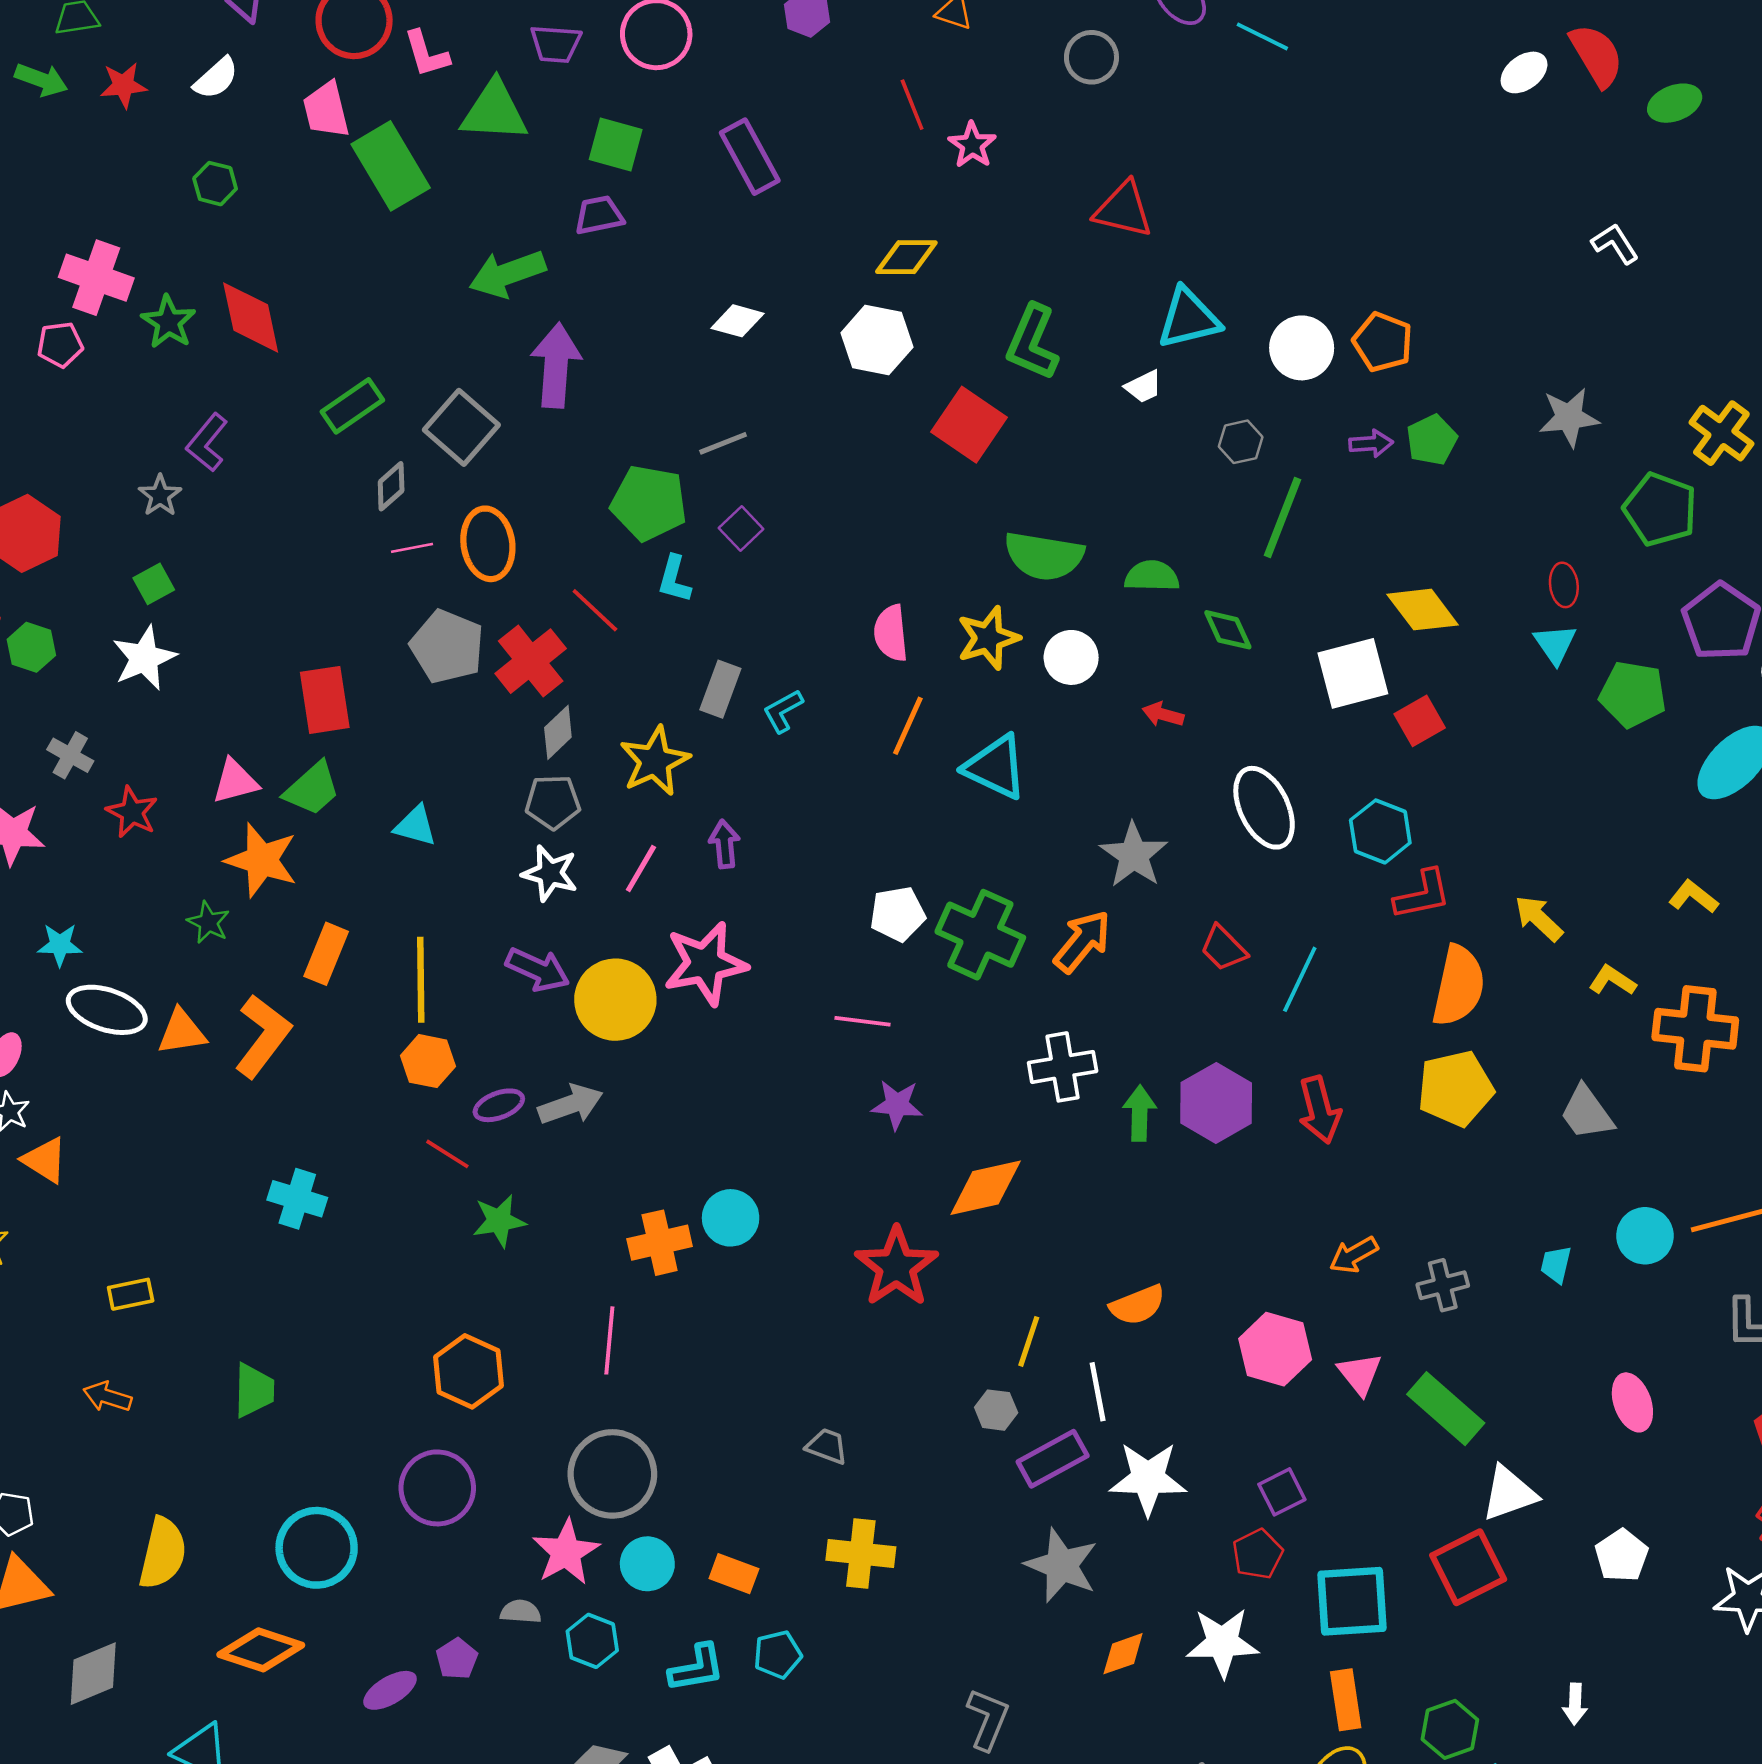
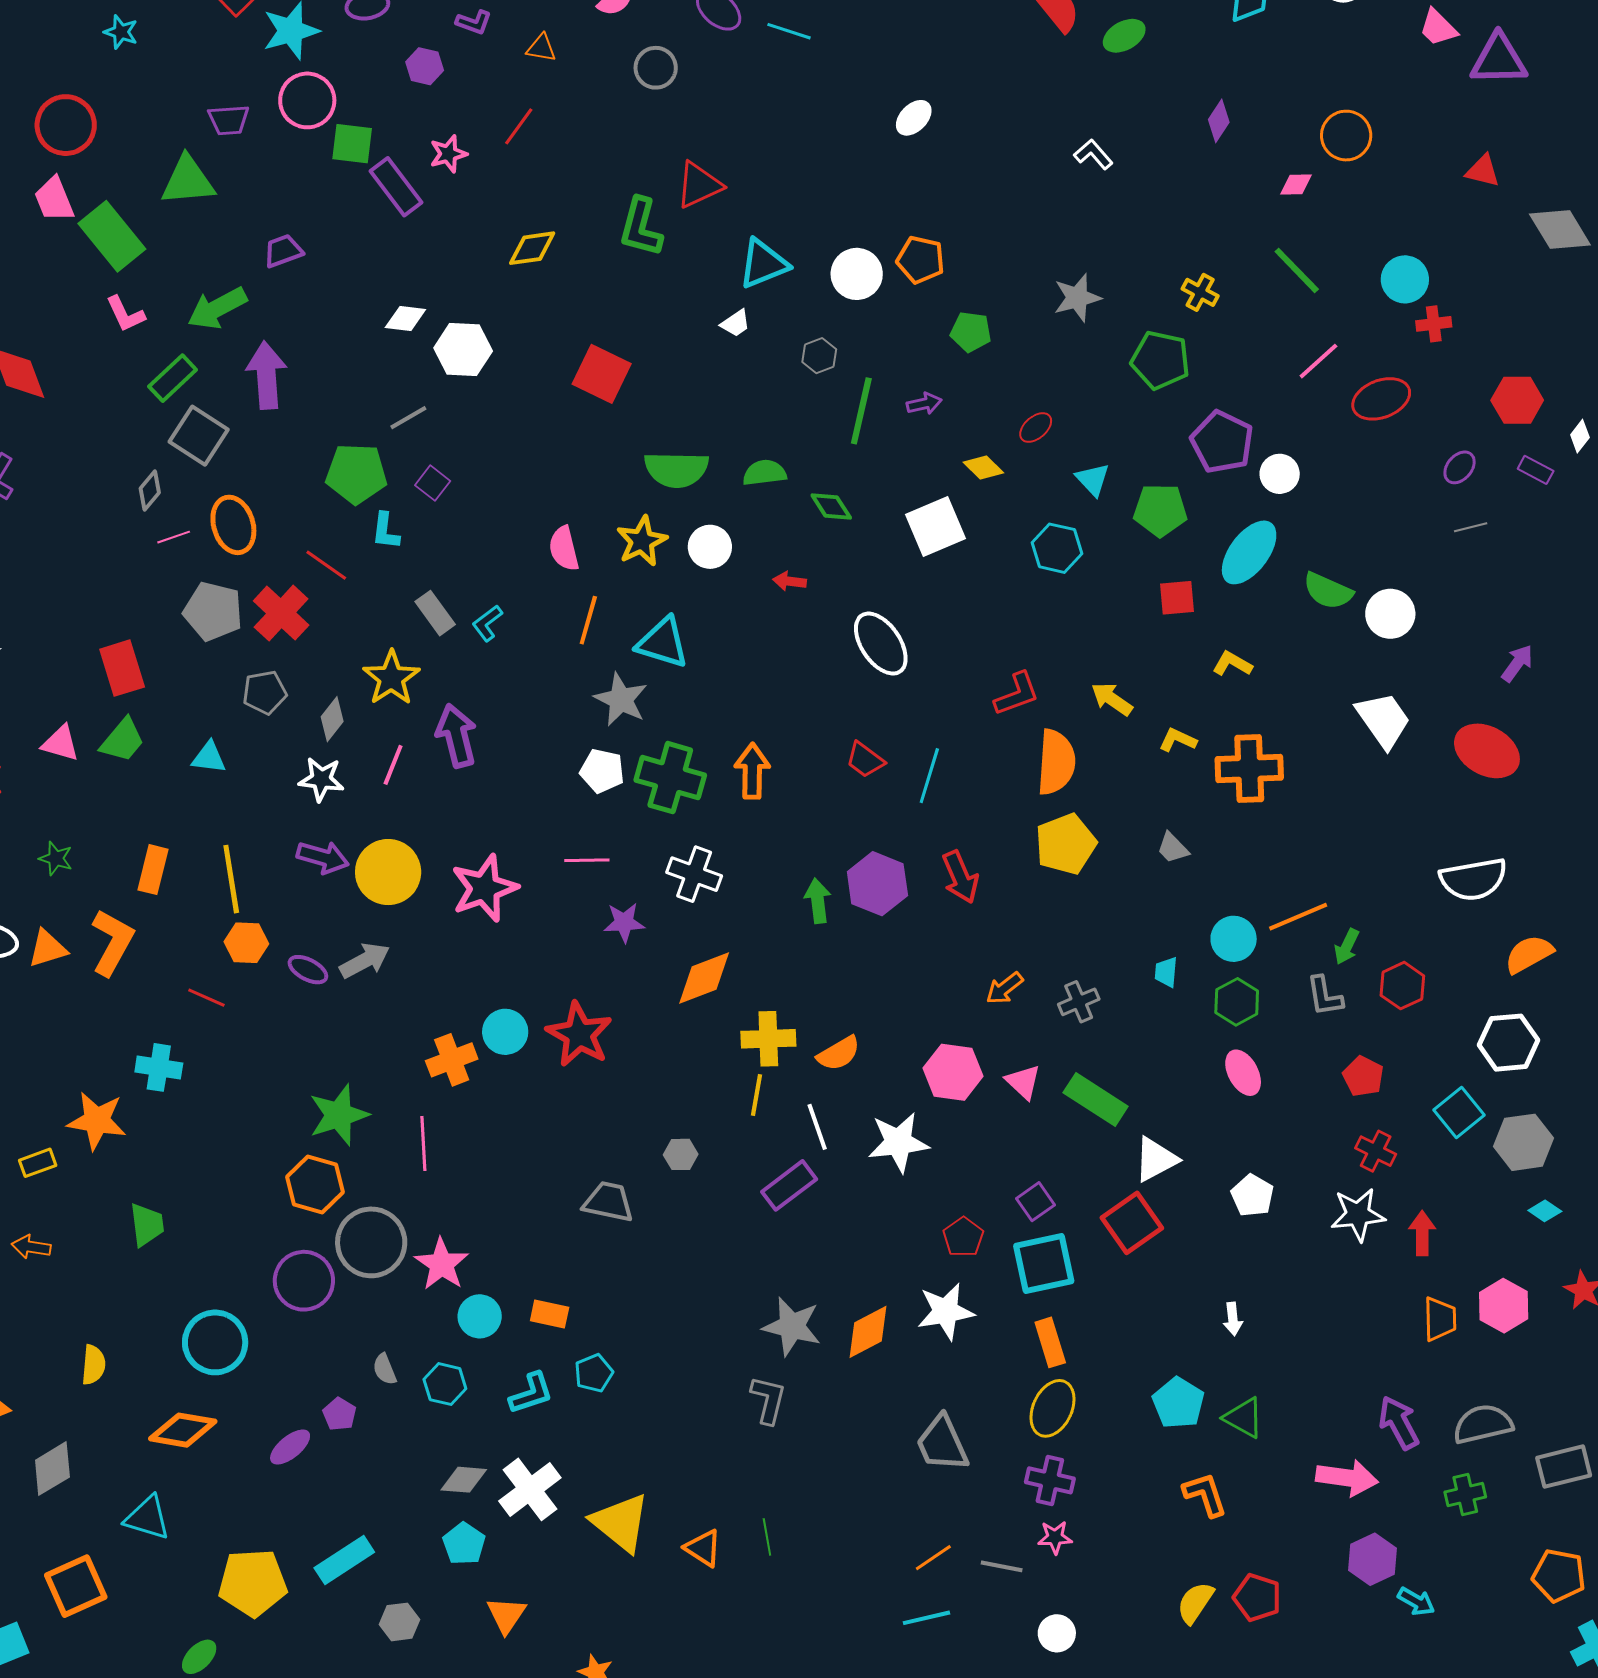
pink L-shape: (426, 54) -> (125, 314), moved
white ellipse: (1524, 72) -> (914, 118), moved
red line: (912, 105) -> (519, 126), turned 66
green square: (616, 144) -> (352, 144), moved
pink star: (972, 145) -> (448, 154), moved, turned 30
red triangle: (1123, 210) -> (699, 185), turned -30
white hexagon: (877, 340) -> (463, 349), moved
green L-shape: (1032, 342) -> (641, 227), moved
green rectangle: (352, 406) -> (173, 378), moved
yellow cross: (1721, 433) -> (1200, 292), size x0.7
green pentagon: (1432, 440) -> (971, 332), turned -30
purple arrow: (1371, 443) -> (924, 404), moved
red ellipse: (1564, 585) -> (1036, 428), moved, turned 64
yellow diamond: (1423, 610) -> (983, 468), size x0.7
gray rectangle: (720, 689) -> (435, 613), turned -48
red square: (1420, 721) -> (1177, 598), moved, turned 33
gray diamond: (558, 732) -> (332, 719), moved
pink triangle: (235, 781) -> (61, 743), turned 39
gray pentagon: (553, 802) -> (265, 692), moved
cyan hexagon: (1380, 831) -> (1057, 548), moved
purple arrow: (724, 844) -> (456, 736), size x1.6
gray star: (1134, 855) -> (621, 700), moved
orange star: (262, 860) -> (97, 1121), moved
white pentagon: (898, 914) -> (602, 771), turned 30
orange arrow: (1082, 941) -> (752, 771), turned -30
pink star: (705, 963) -> (484, 888), moved
white cross: (1063, 1067) -> (694, 874), moved, turned 38
purple ellipse: (499, 1105) -> (308, 970), turned 57
gray trapezoid: (1587, 1113) -> (1173, 848), size x0.7
red line: (447, 1154) -> (206, 998), moved
green star: (499, 1221) -> (339, 1115), moved, size x1.4
red star: (896, 1267) -> (579, 1034), moved
gray hexagon: (996, 1410) -> (681, 1154), moved
gray trapezoid: (827, 1446) -> (608, 1202), size x1.5
gray circle: (612, 1474) -> (371, 1242), moved
white star: (1148, 1479) -> (898, 1142), moved
purple square: (1282, 1492) -> (1036, 1202), moved
pink star: (566, 1552) -> (442, 1264), moved
yellow semicircle: (163, 1553) -> (93, 1365), size x0.7
yellow cross: (861, 1553) -> (768, 1039), moved
gray star: (1062, 1565) -> (792, 1326), moved
gray semicircle: (521, 1612) -> (385, 1369), turned -108
orange diamond: (1123, 1654) -> (868, 1332), size x1.4
green hexagon: (1450, 1729) -> (1237, 1002), moved

